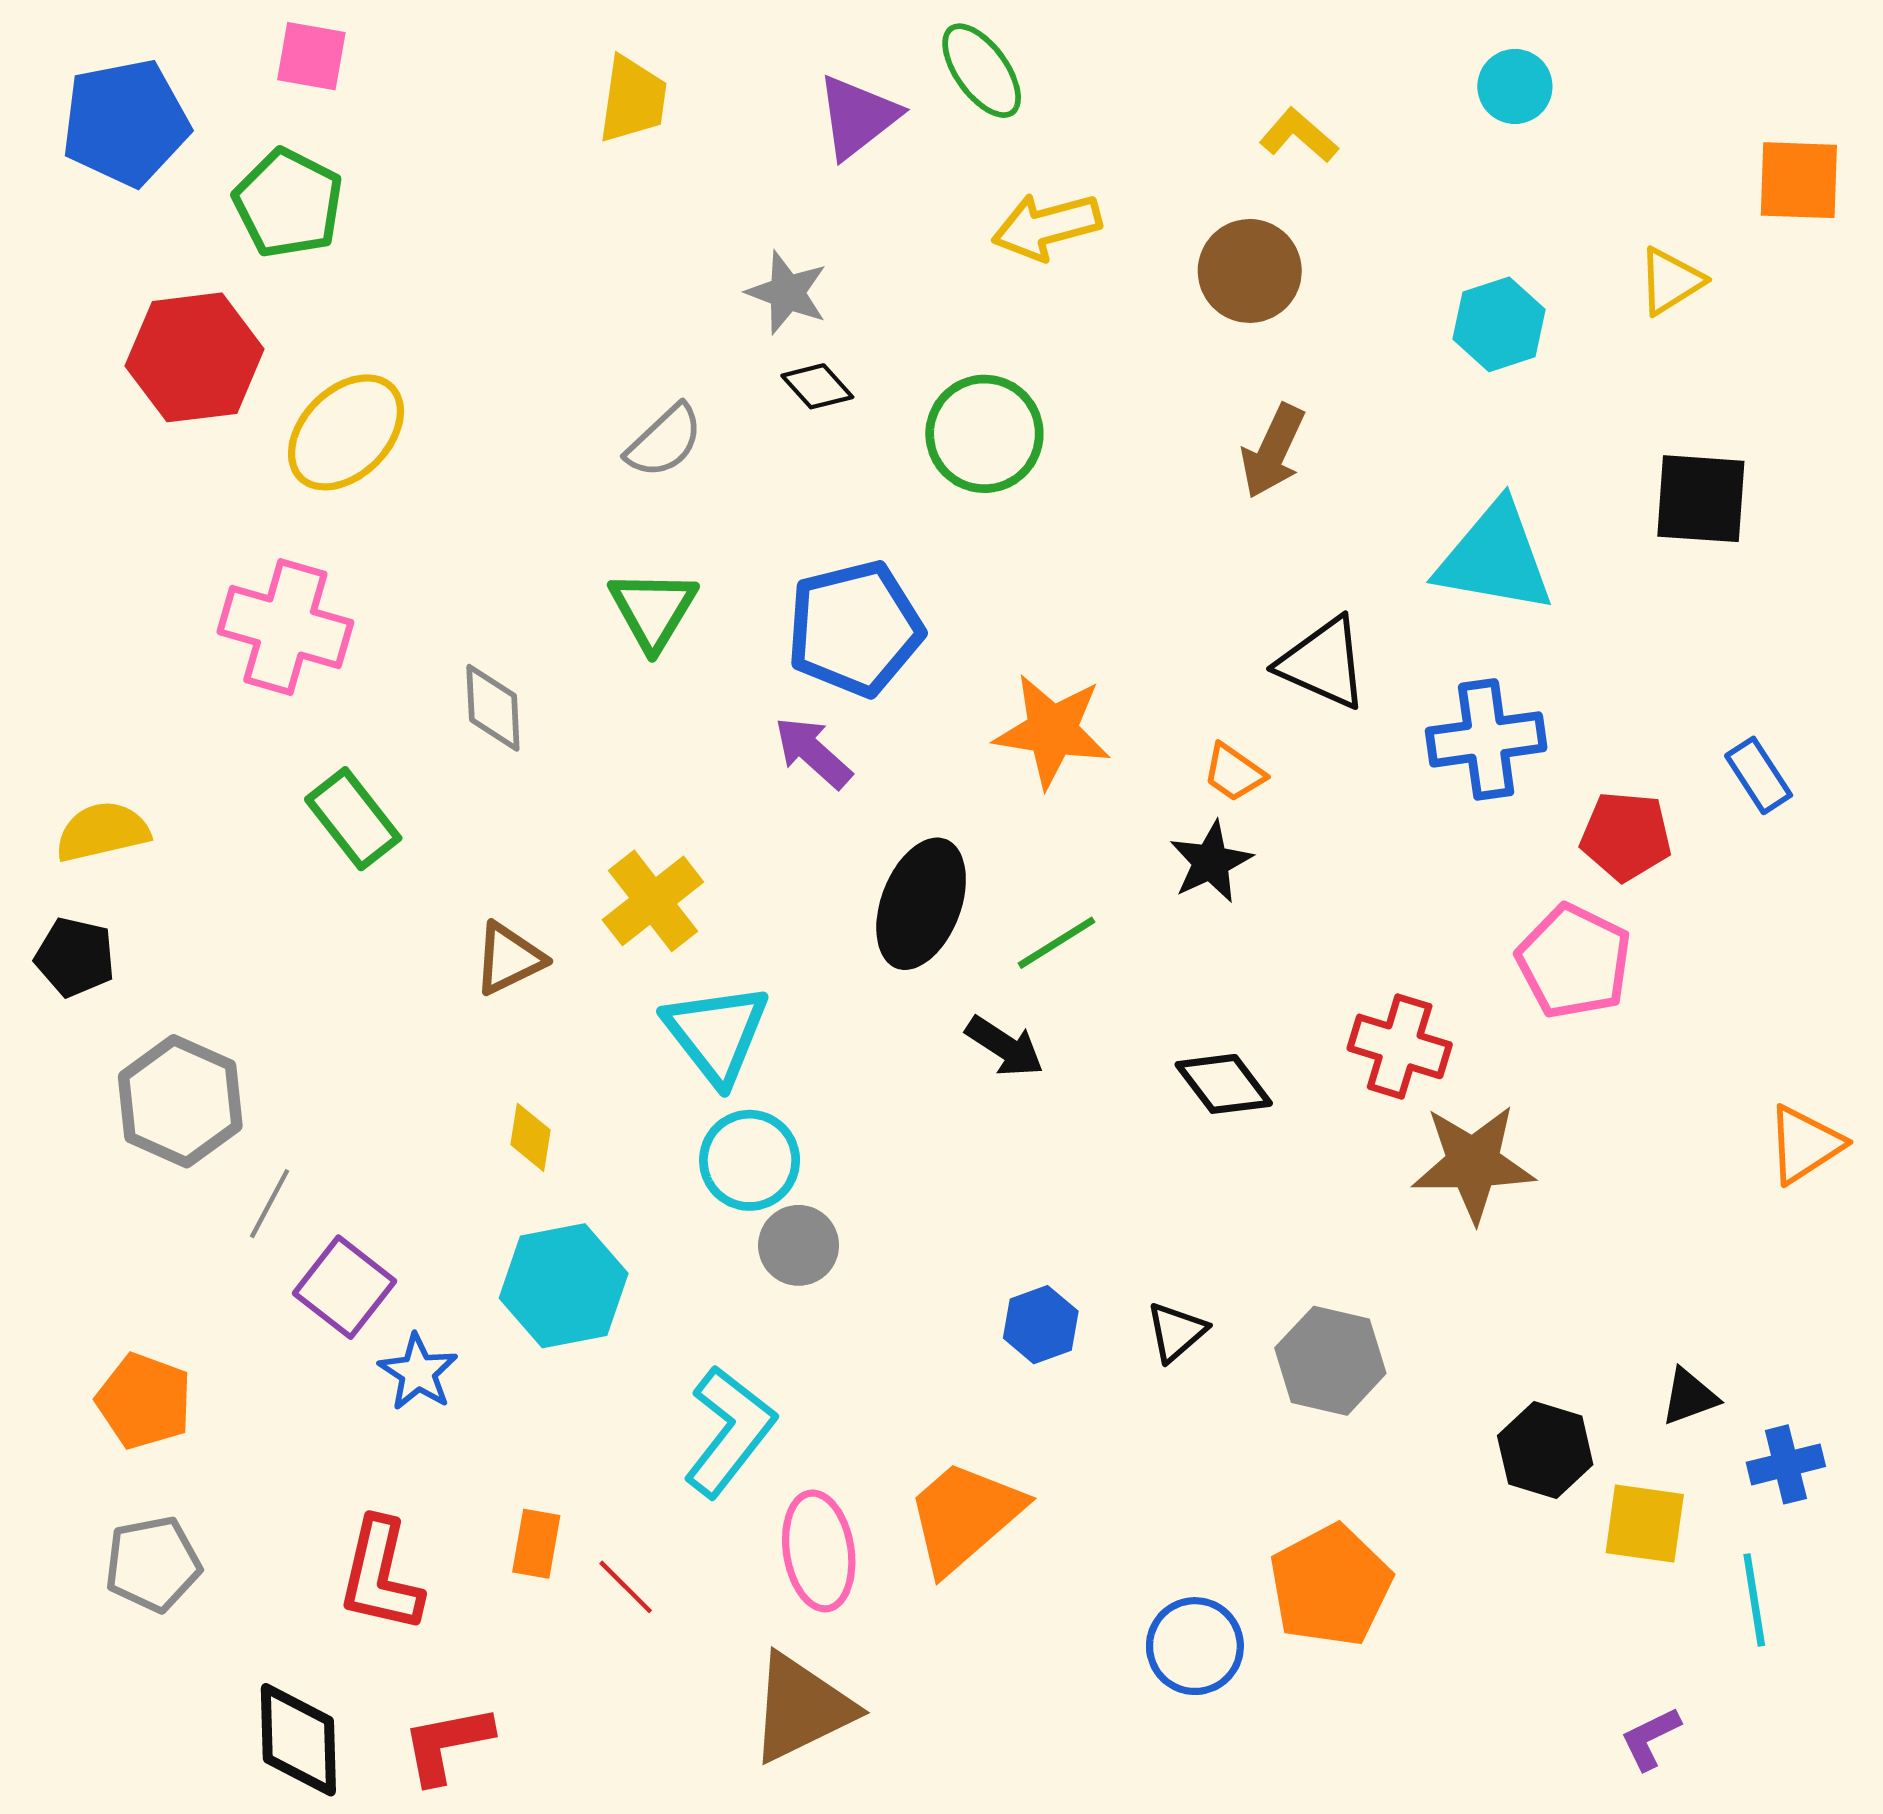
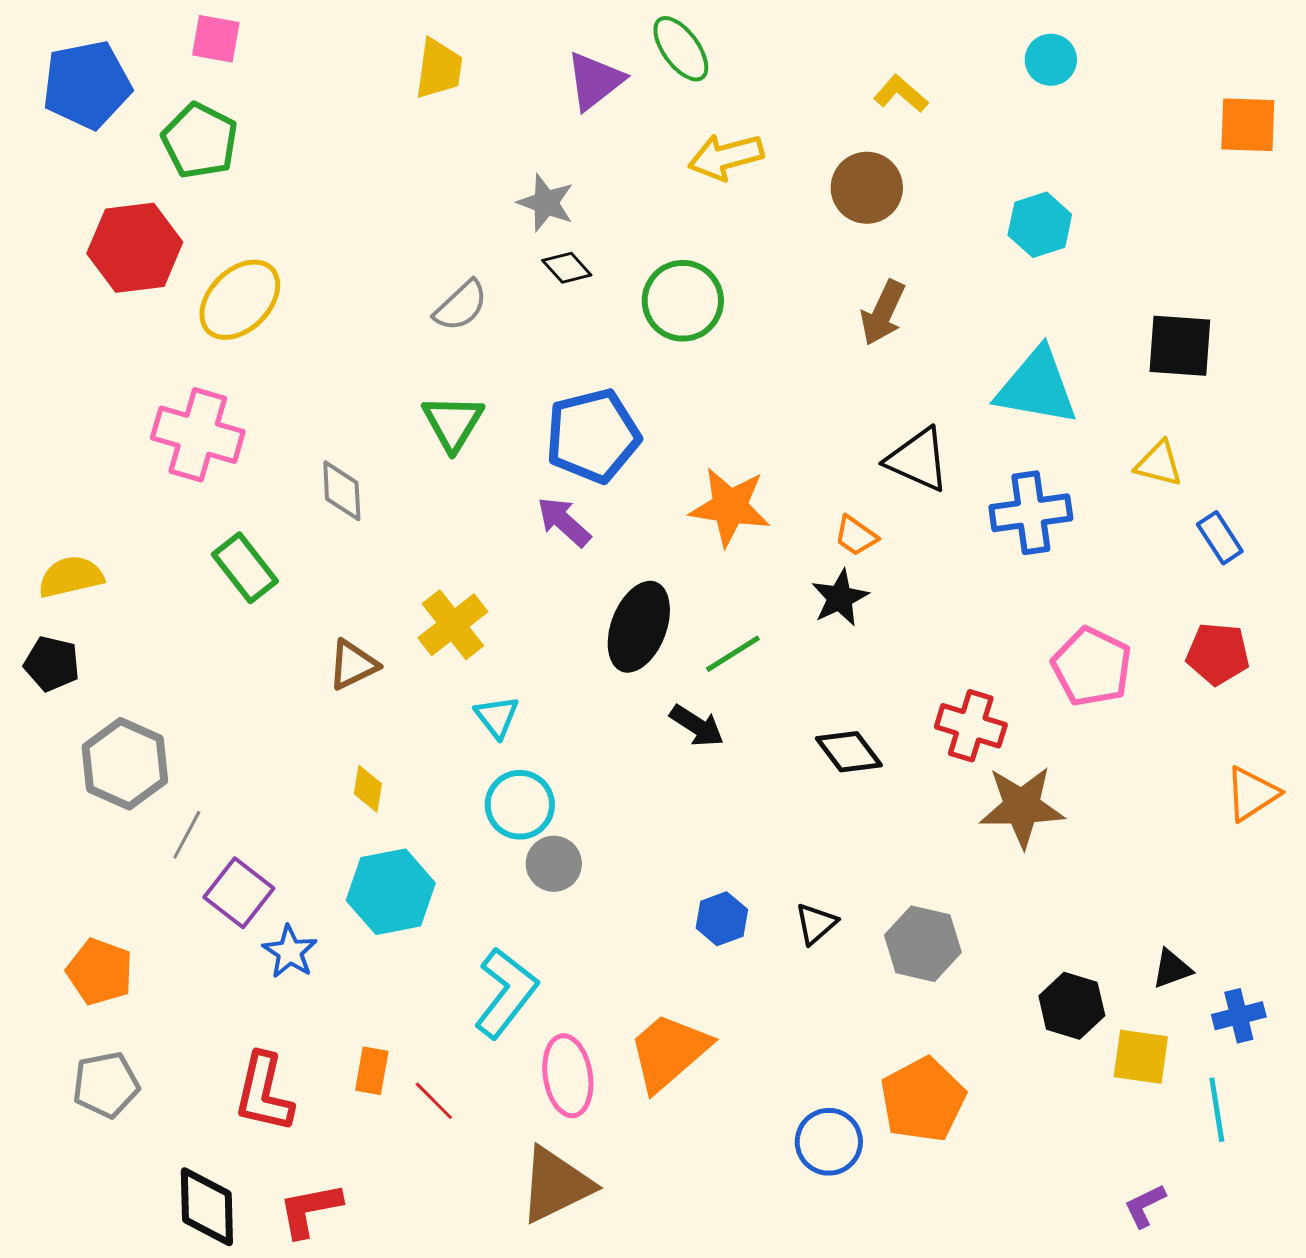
yellow triangle: (1671, 281) -> (1159, 464), moved, turned 46
red pentagon: (1626, 836) -> (1218, 654), moved
cyan triangle: (716, 1033) -> (497, 717), size x0.6

